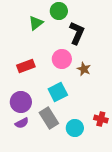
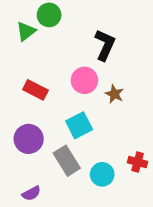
green circle: (59, 11) -> (49, 15), moved
green triangle: (36, 23) -> (26, 31), moved
red rectangle: (26, 66) -> (35, 90), turned 48
purple semicircle: (22, 123) -> (31, 193), moved

